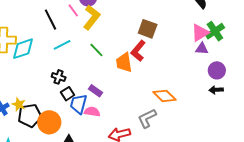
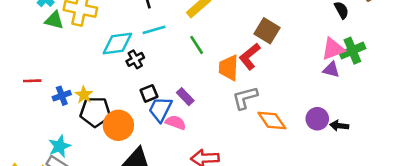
cyan diamond: (23, 49) -> (117, 43), moved
purple circle: (217, 70) -> (317, 119), moved
black cross: (59, 77) -> (135, 59), moved, turned 32
gray L-shape: (147, 118) -> (245, 98), moved

